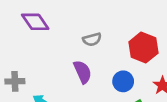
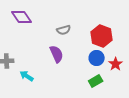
blue circle: (123, 81) -> (97, 58), moved

